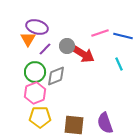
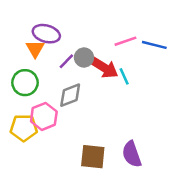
purple line: (45, 49) -> (66, 61), moved
cyan line: (119, 64) -> (124, 76), moved
green circle: (35, 72) -> (25, 83), moved
yellow pentagon: (40, 117) -> (24, 128), moved

